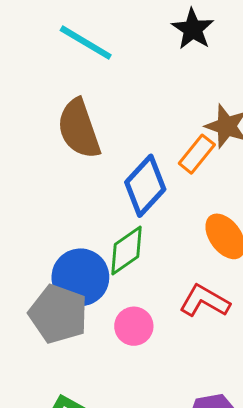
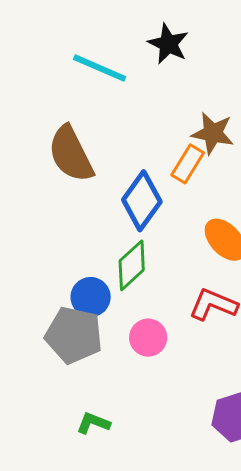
cyan line: (86, 43) -> (100, 68), moved
blue circle: (80, 277) -> (91, 297), size x0.7

